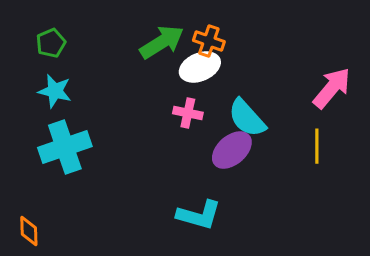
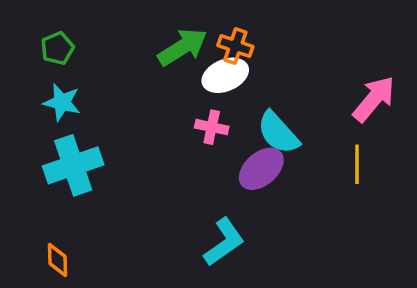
cyan L-shape: (199, 215) -> (224, 242), turned -51
orange diamond: (29, 231) -> (57, 260), moved

